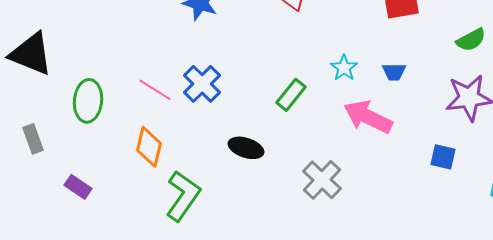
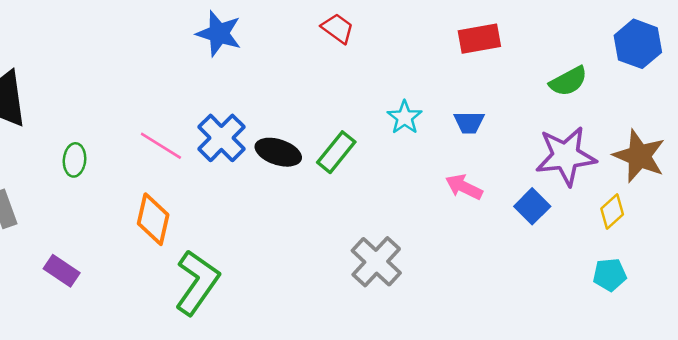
green ellipse: (88, 101) -> (75, 160), size x0.6
pink arrow: (368, 117) -> (464, 187), moved, size x0.6
black ellipse: (246, 148) -> (278, 152), moved
blue square: (443, 157) -> (532, 206), moved, turned 32

